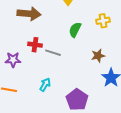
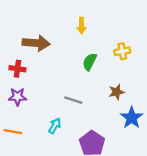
red cross: (35, 45) -> (17, 69), moved
gray line: (53, 53) -> (73, 100), moved

